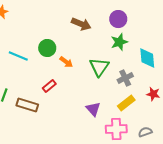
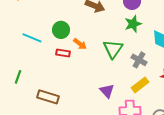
gray cross: (125, 78) -> (139, 60), turned -35
red rectangle: (49, 86) -> (63, 53), moved, turned 48
brown rectangle: (27, 105) -> (48, 97), moved

